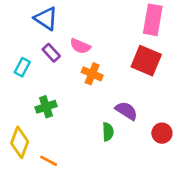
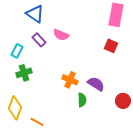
red square: (146, 61) -> (111, 46), size x0.6
orange cross: (92, 74) -> (70, 80), moved
green cross: (46, 107) -> (24, 73), moved

